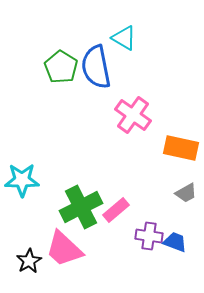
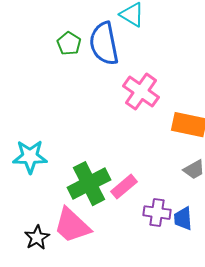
green pentagon: (61, 67) -> (69, 44), size x0.7
blue trapezoid: (175, 242) -> (183, 219), turned -115

